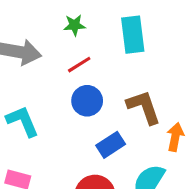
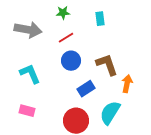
cyan rectangle: (133, 35) -> (100, 19), size x0.6

